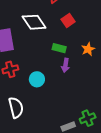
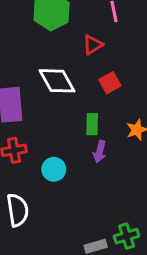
green rectangle: (59, 48) -> (92, 124), turned 72

